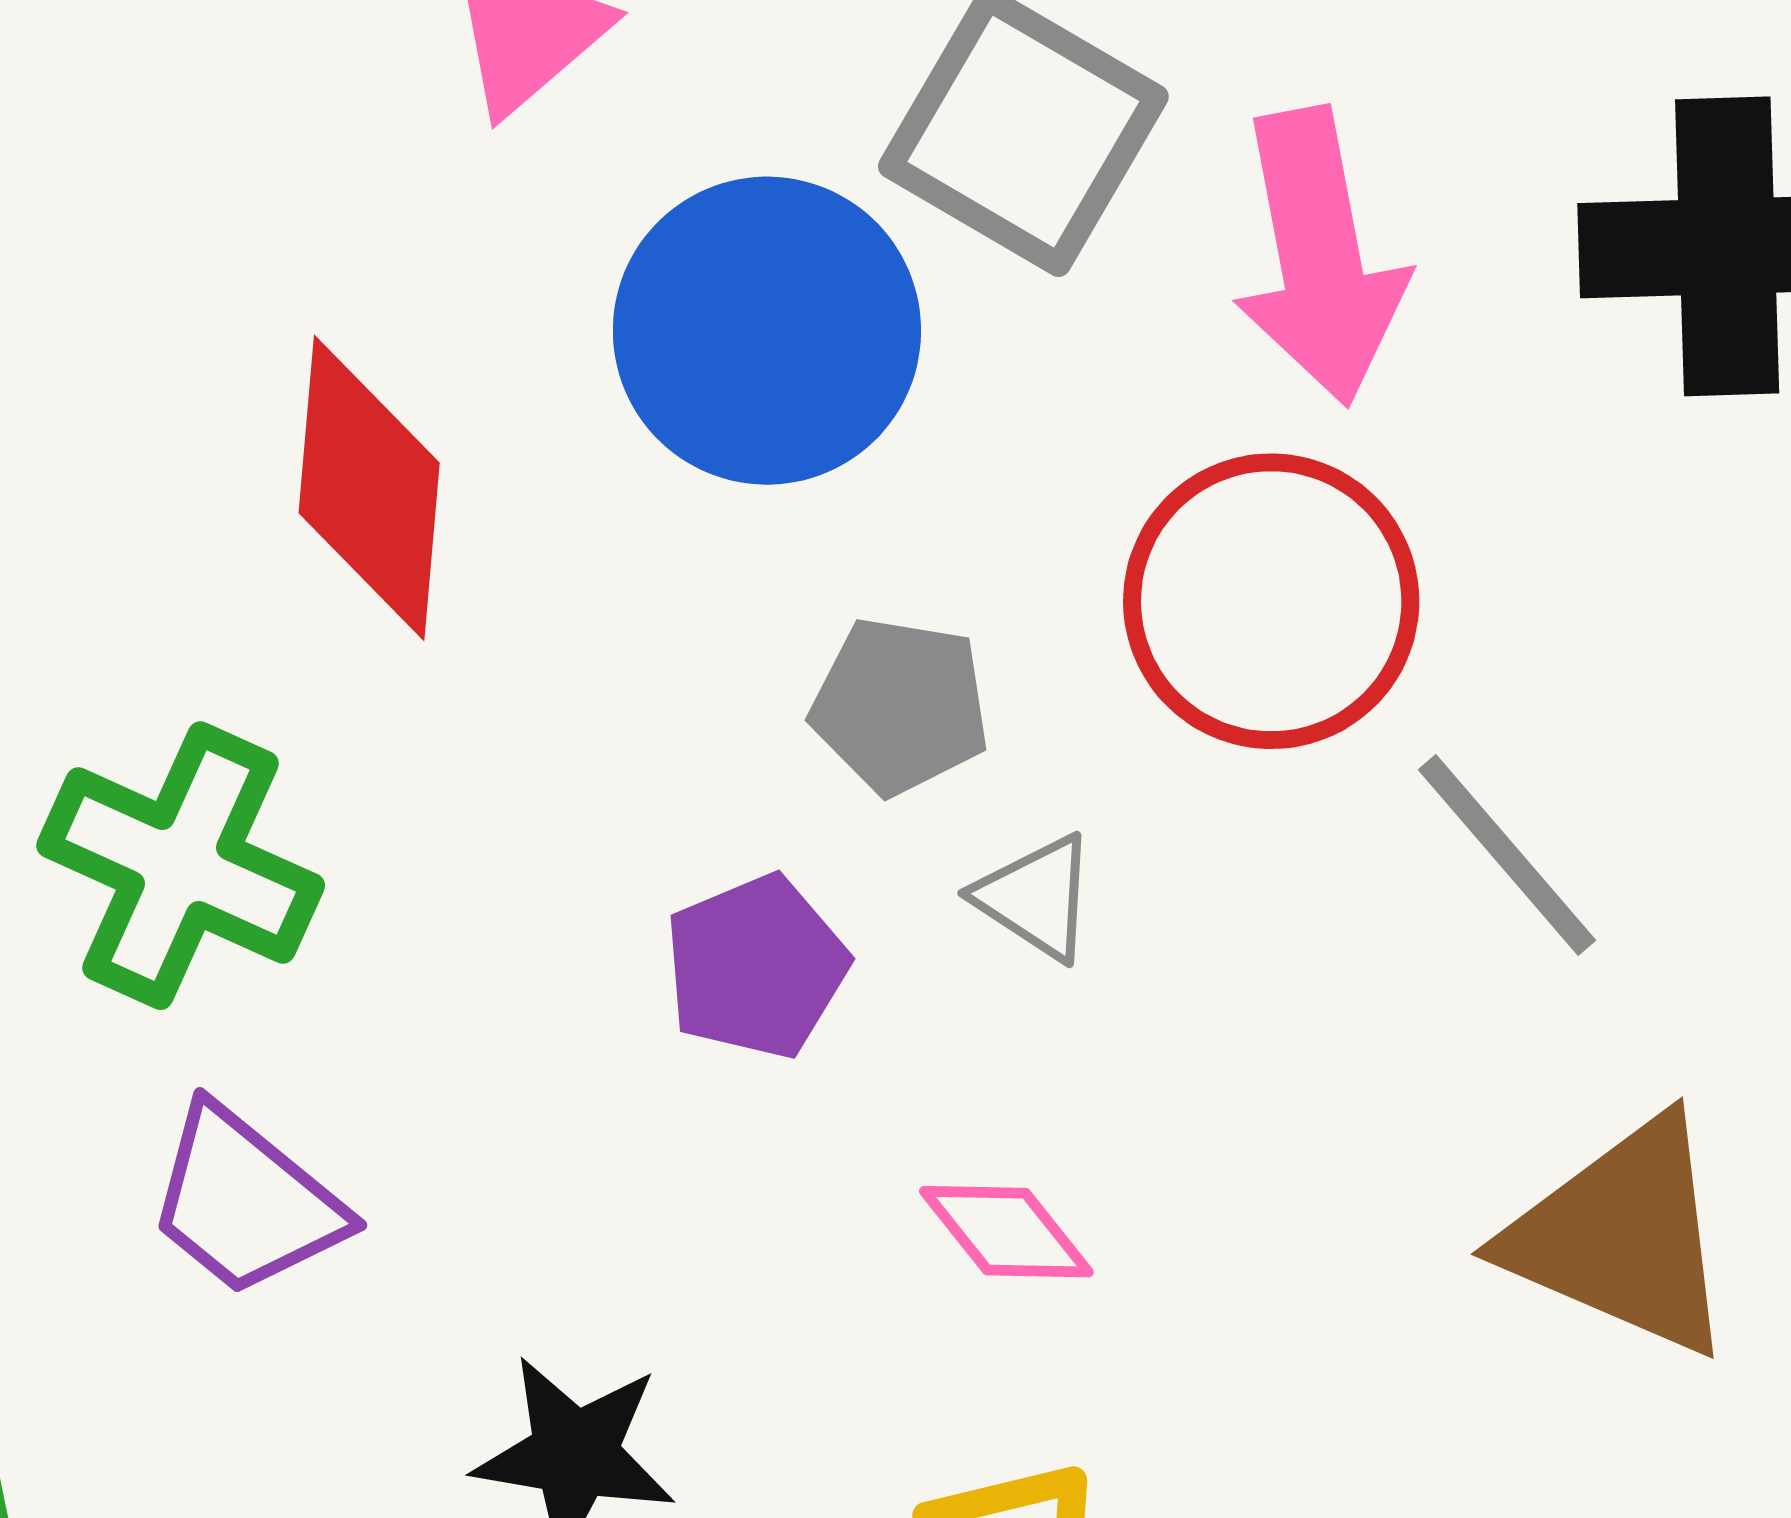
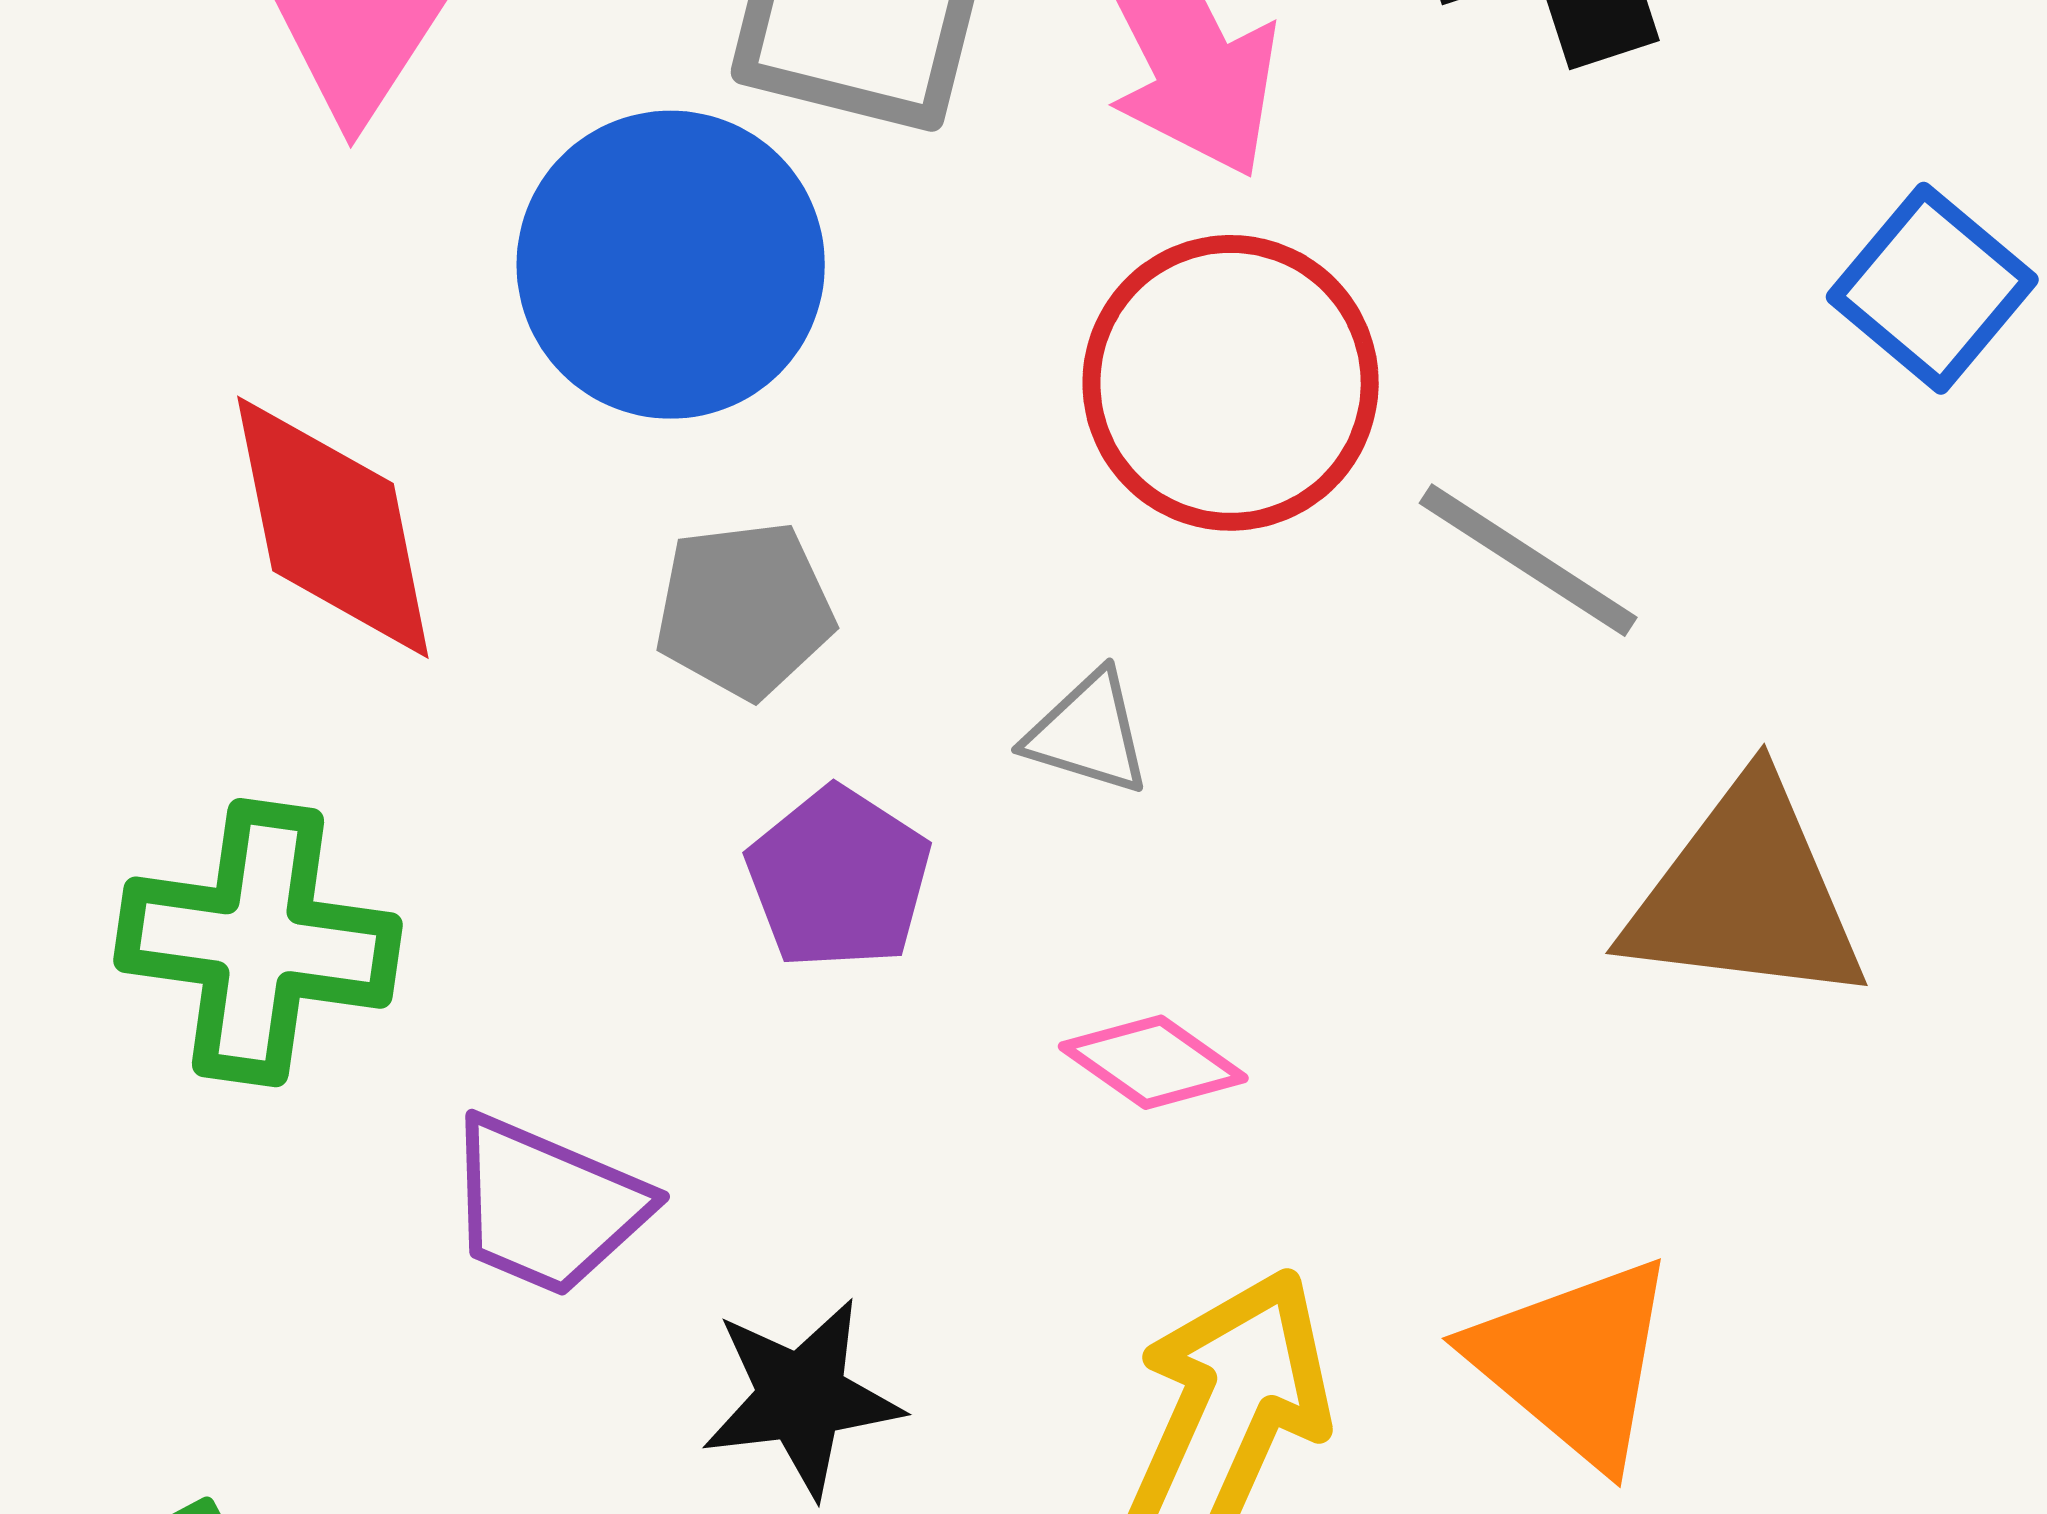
gray pentagon: (900, 706) -> (744, 610), moved
purple trapezoid: (246, 1202) -> (546, 1206), moved

